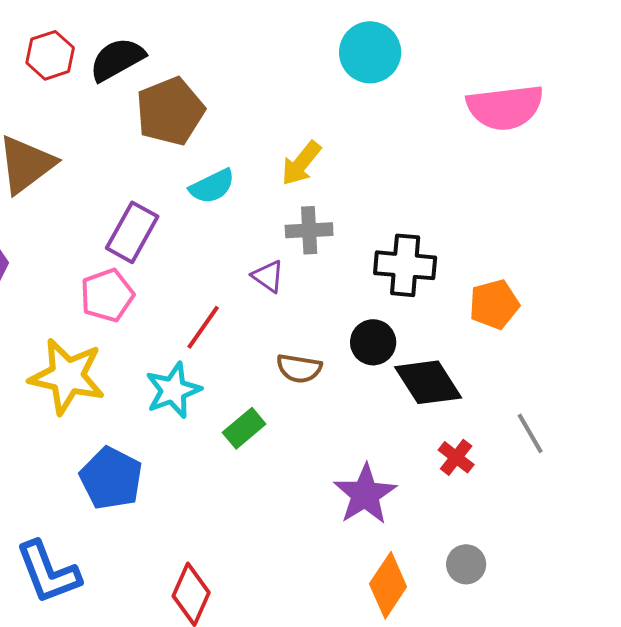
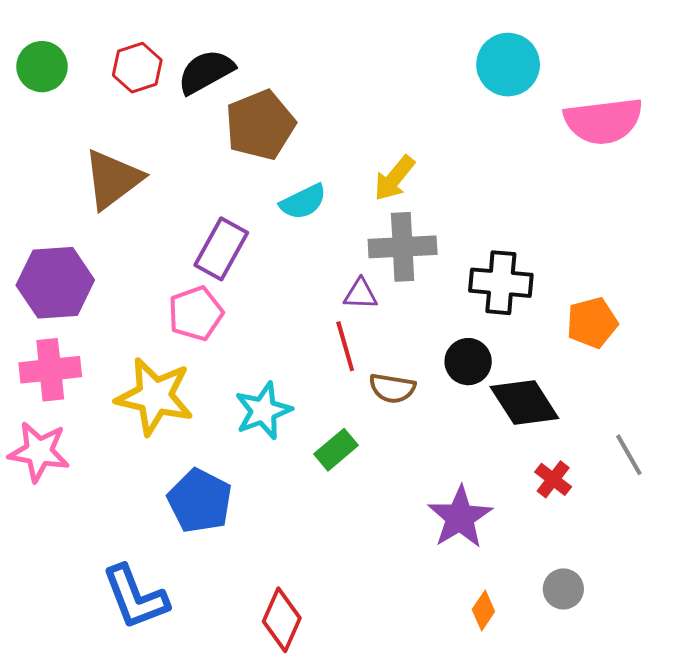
cyan circle: (370, 52) -> (508, 65), moved
gray cross: (309, 230) -> (403, 247), size x1.4
purple triangle: (268, 276) -> (361, 294), turned -33
red line: (203, 327) -> (345, 346), moved, turned -51
orange diamond: (388, 585) -> (483, 610), size x0.6

